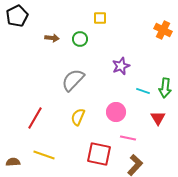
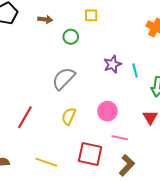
brown arrow: (52, 38) -> (45, 19), moved
cyan line: (143, 91) -> (135, 70), moved, turned 56
yellow line: (44, 155) -> (46, 162), moved

